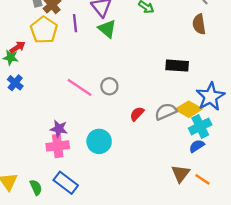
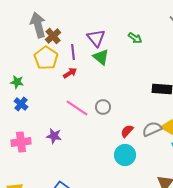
red arrow: (17, 47) -> (70, 73), moved
purple star: (59, 129) -> (54, 136), moved
cyan circle: (99, 141) -> (125, 155), moved
pink cross: (58, 146) -> (21, 142), moved

